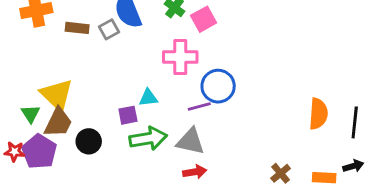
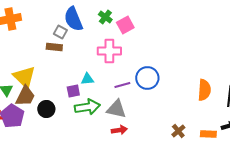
brown rectangle: (77, 28) -> (54, 47), moved
gray square: (109, 29) -> (60, 32), turned -32
blue circle: (218, 86) -> (147, 78), moved

